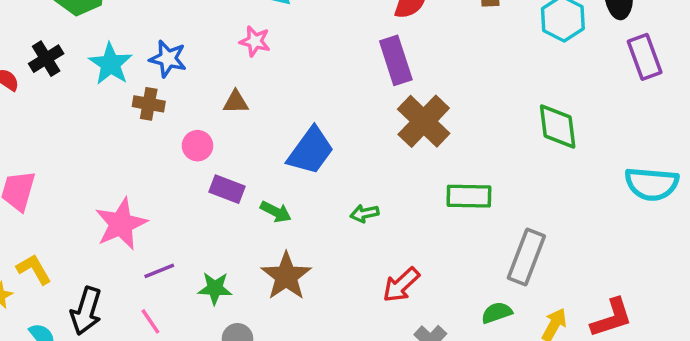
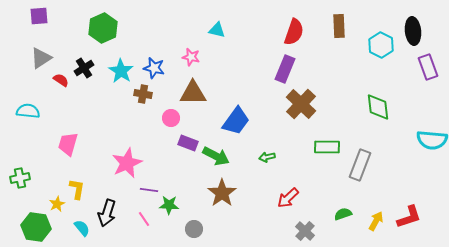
pink star: (255, 41) -> (191, 57), moved
purple rectangle: (396, 60) -> (285, 69), turned 40
brown triangle: (236, 102) -> (193, 93), size x1.8
green arrow: (276, 212) -> (216, 156), size x1.5
gray rectangle: (526, 257) -> (360, 165), moved
yellow L-shape: (34, 269) -> (77, 189), turned 40
purple line: (159, 271) -> (149, 190), turned 30
green star: (215, 288) -> (169, 205), moved

